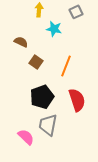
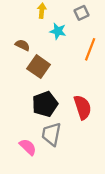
brown square: (36, 62) -> (39, 67), size x1.5
orange line: (66, 66) -> (90, 49), moved

